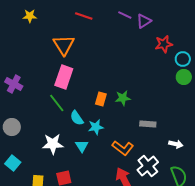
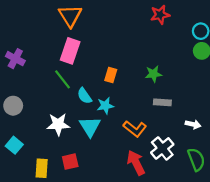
red star: (164, 44) -> (160, 15), moved
green star: (123, 98) -> (153, 74), moved
cyan triangle: (82, 146) -> (90, 127), size x1.5

